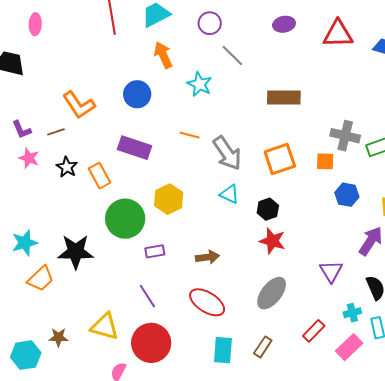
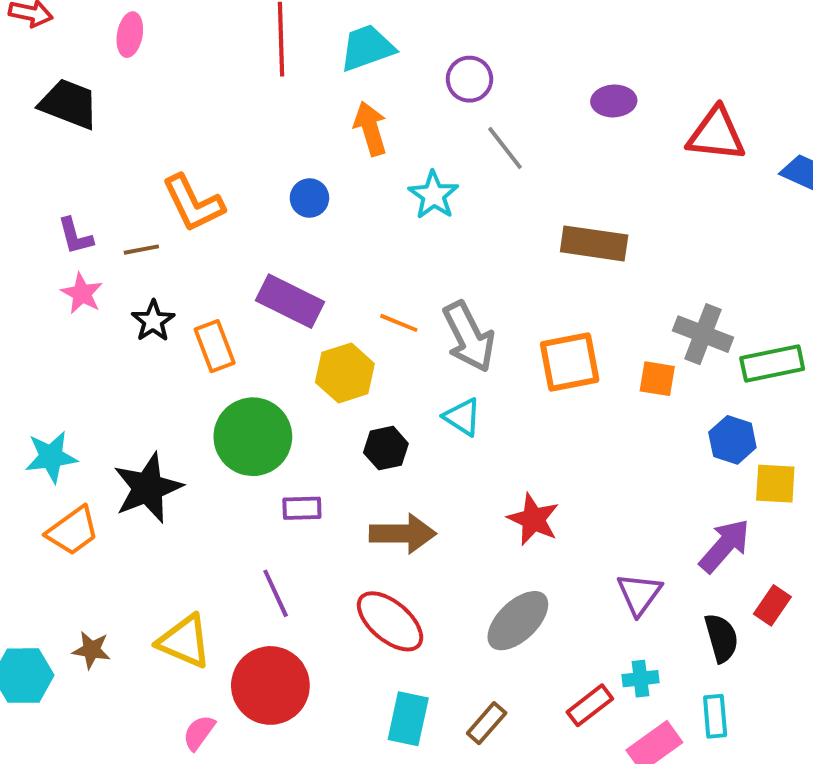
blue circle: (137, 94) -> (309, 198), size x0.7
orange line: (190, 135) -> (399, 323), moved
blue hexagon: (347, 195) -> (732, 440), moved
yellow hexagon: (169, 199) -> (345, 373), moved
black hexagon: (268, 209) -> (386, 448), moved
black star: (76, 252) -> (148, 488), turned -30
brown arrow: (207, 257) -> (403, 534), size x1.4
cyan cross: (352, 313) -> (640, 679), moved

